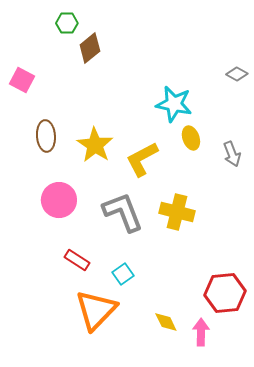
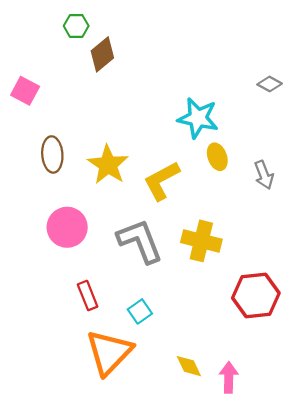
red rectangle: (77, 260) -> (88, 296), turned 35
red hexagon: (225, 293) -> (256, 296), moved

